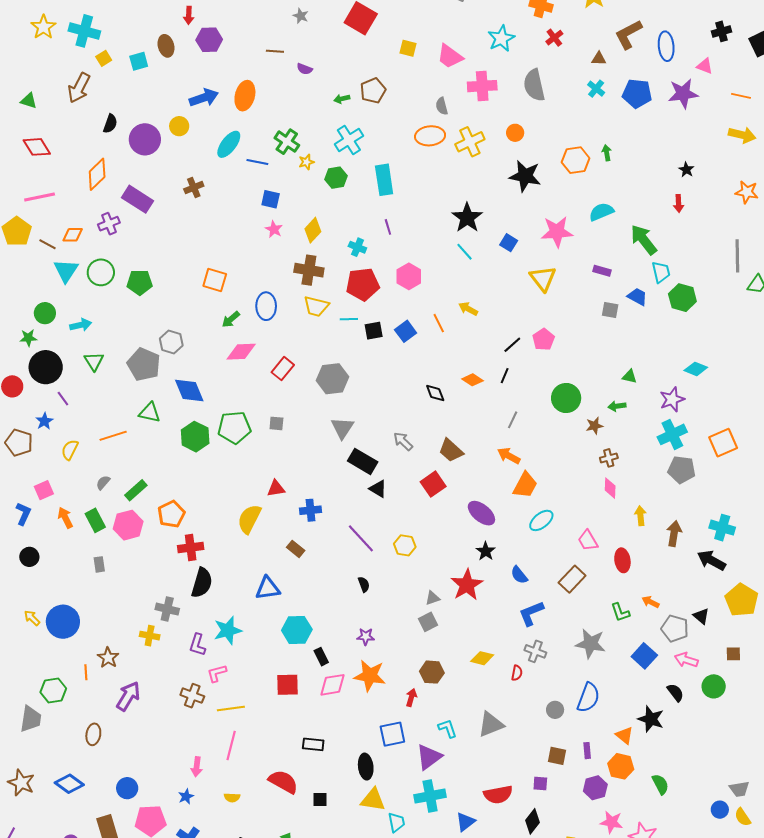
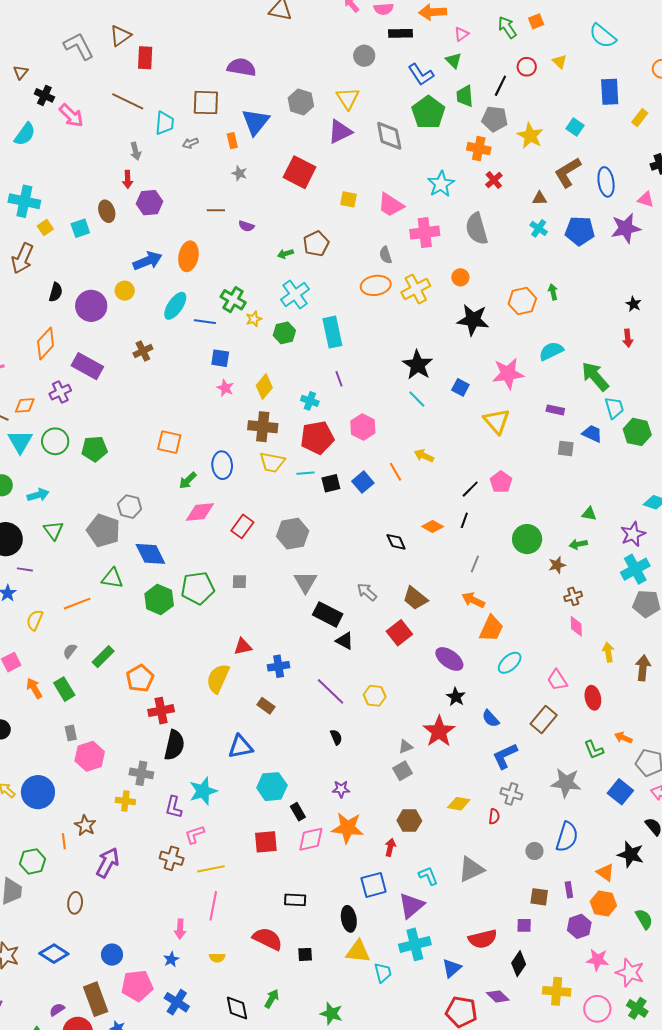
purple line: (63, 399) -> (25, 569), turned -42
pink hexagon: (128, 525) -> (90, 756), moved

